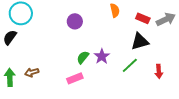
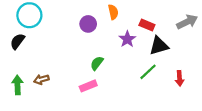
orange semicircle: (115, 10) -> (113, 12), moved
red rectangle: (143, 18) -> (147, 25), moved
purple star: (102, 56) -> (127, 39), moved

